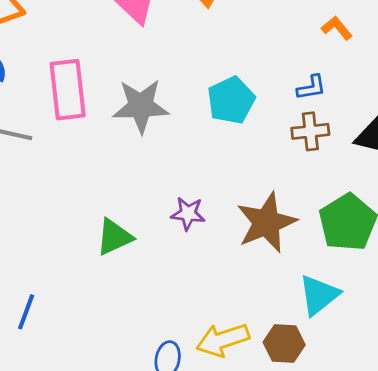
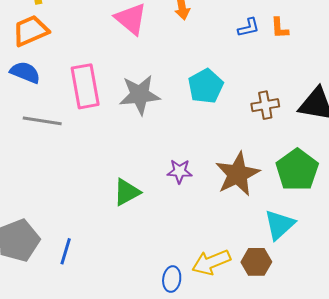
orange L-shape: (337, 28) -> (280, 28), turned -140
blue L-shape: (311, 88) -> (249, 27), moved

